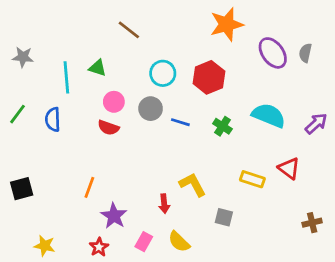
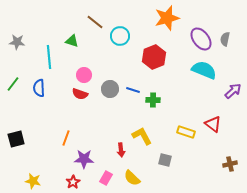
green triangle: (98, 68) -> (72, 41), moved
cyan circle: (163, 73) -> (120, 36), moved
gray circle: (151, 109) -> (110, 89), moved
cyan semicircle: (269, 115) -> (204, 70), moved
green cross: (222, 126) -> (153, 100), moved, turned -32
purple star: (114, 216) -> (84, 159), turned -30

